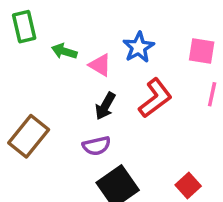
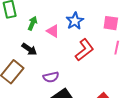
green arrow: (64, 51) -> (32, 23), turned 96
black arrow: (105, 106) -> (29, 49), moved, turned -84

